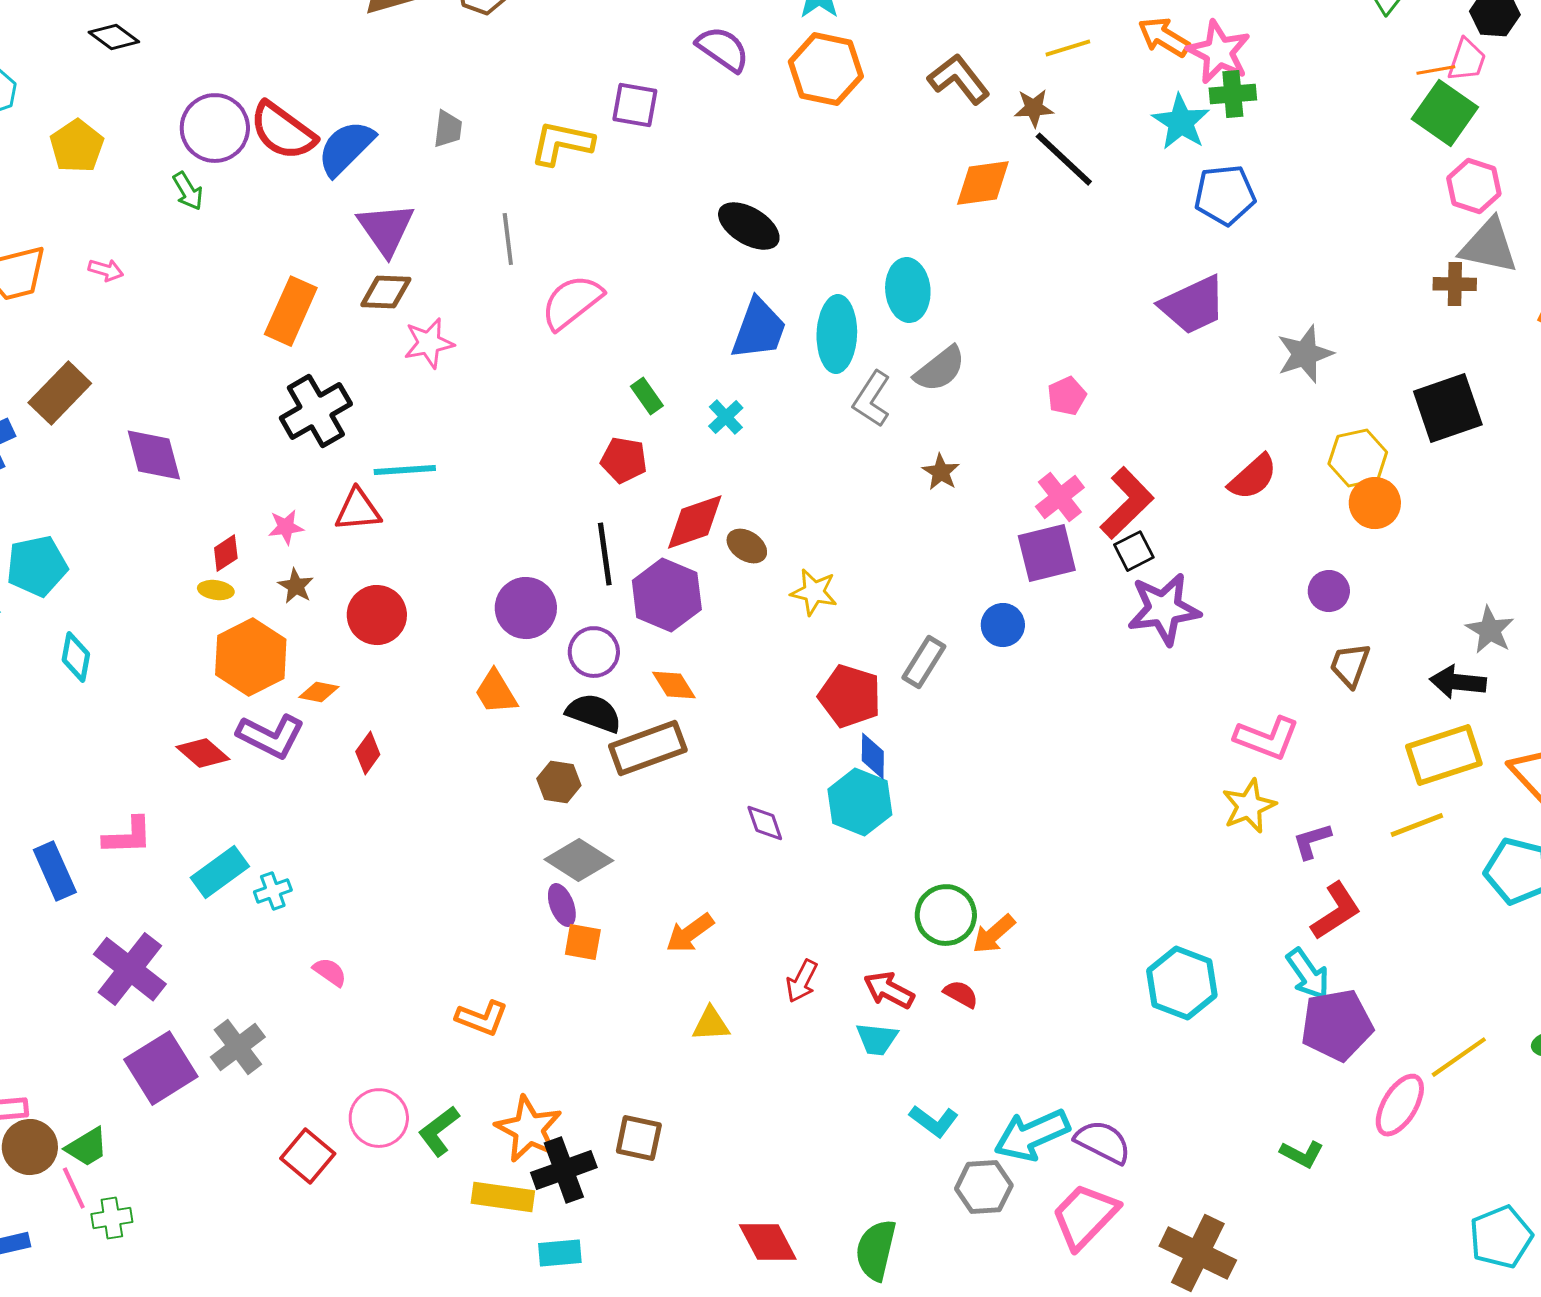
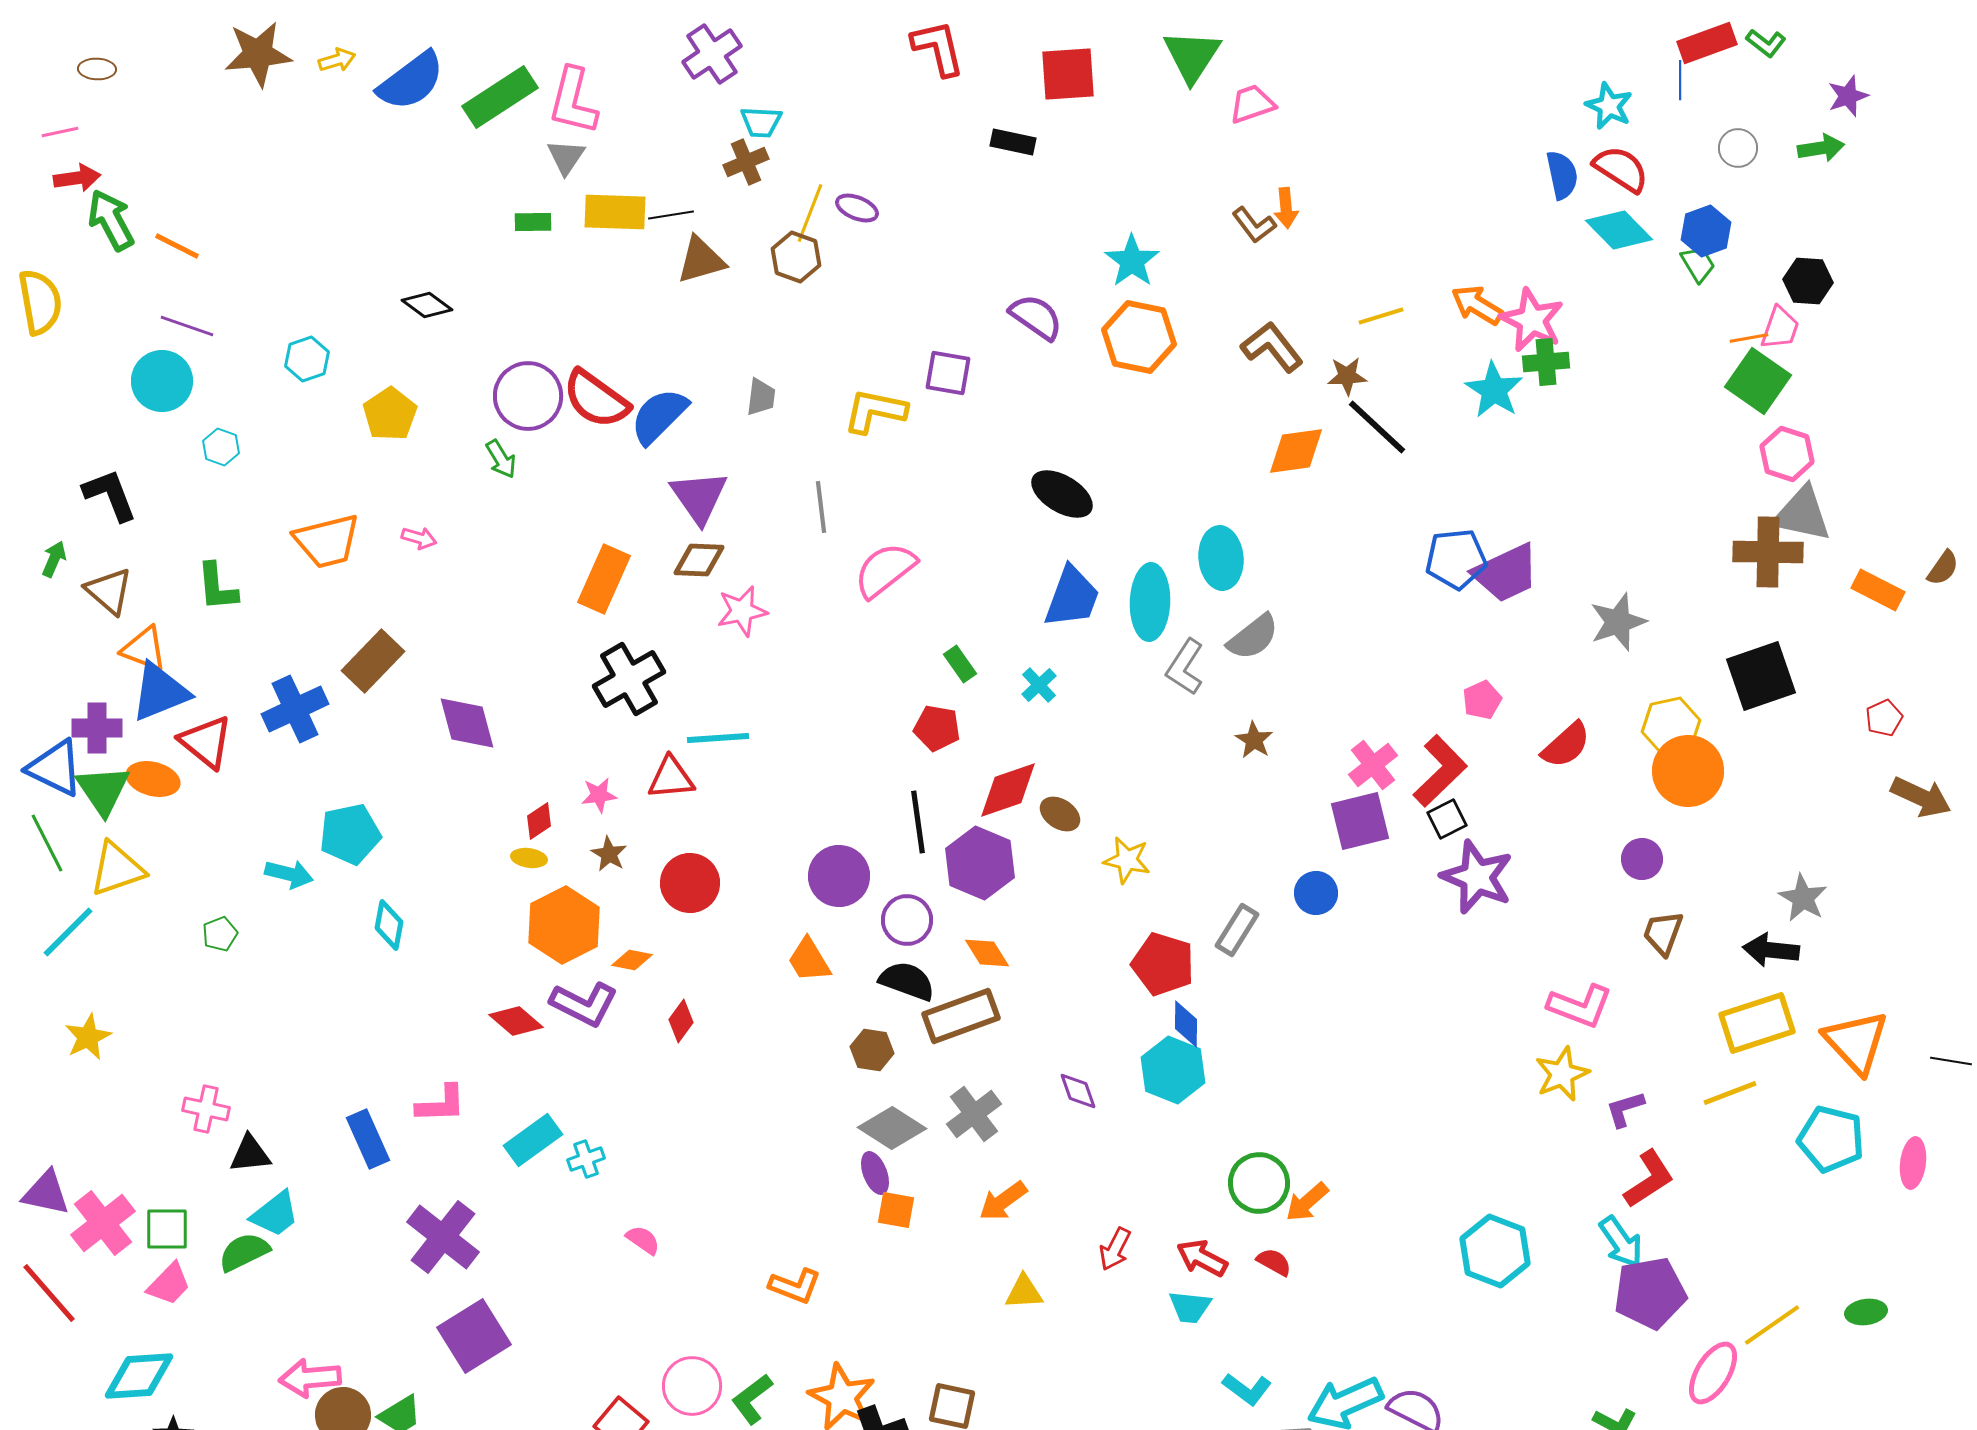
blue pentagon: (1225, 195) -> (1456, 559), moved
brown cross: (1455, 284) -> (1768, 552), size x1.6
pink pentagon: (1067, 396) -> (1482, 700), moved
orange circle: (1375, 503) -> (1688, 771), size x1.4
purple star: (1164, 609) -> (1477, 877), turned 30
gray cross: (238, 1047) -> (974, 1114), moved

